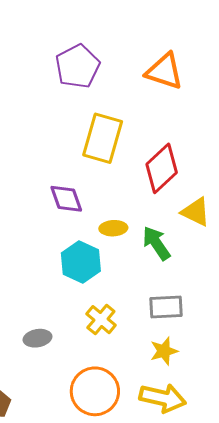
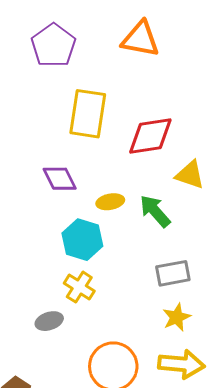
red diamond: (162, 168) -> (150, 136), turned 42
yellow cross: (101, 320) -> (79, 287), moved

